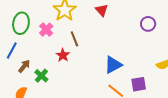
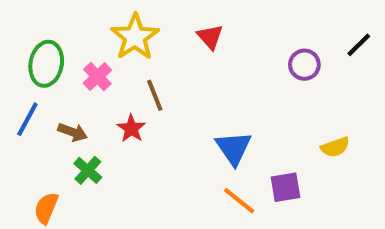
blue triangle: (113, 65) -> (234, 148), turned -36
brown arrow: (24, 66) -> (73, 132), moved, turned 72

